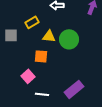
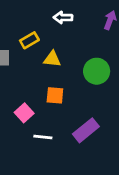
green circle: (69, 39) -> (97, 71), moved
orange square: (41, 56) -> (55, 95), moved

